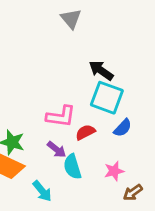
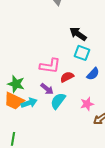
cyan square: (107, 98) -> (82, 53), size x0.7
cyan semicircle: (72, 167) -> (58, 101), turned 54
cyan arrow: (42, 191) -> (29, 103), moved, turned -70

